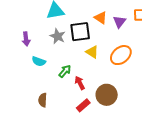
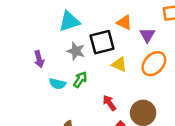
purple triangle: (119, 22) -> (147, 35), moved
green arrow: (65, 71) -> (80, 80), moved

